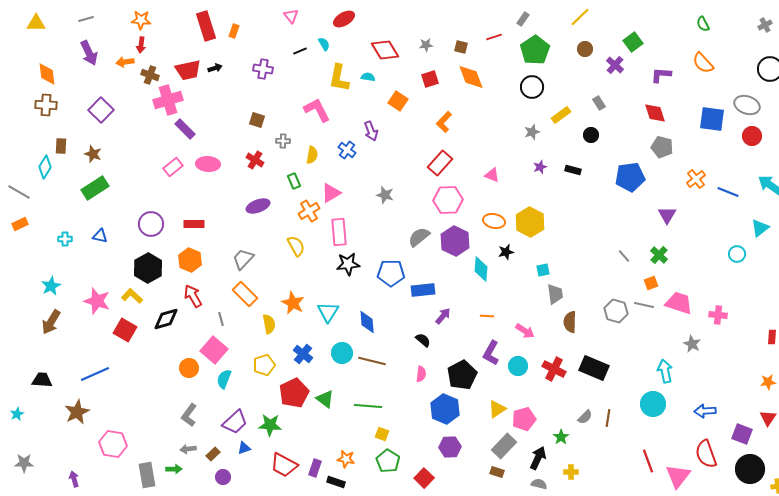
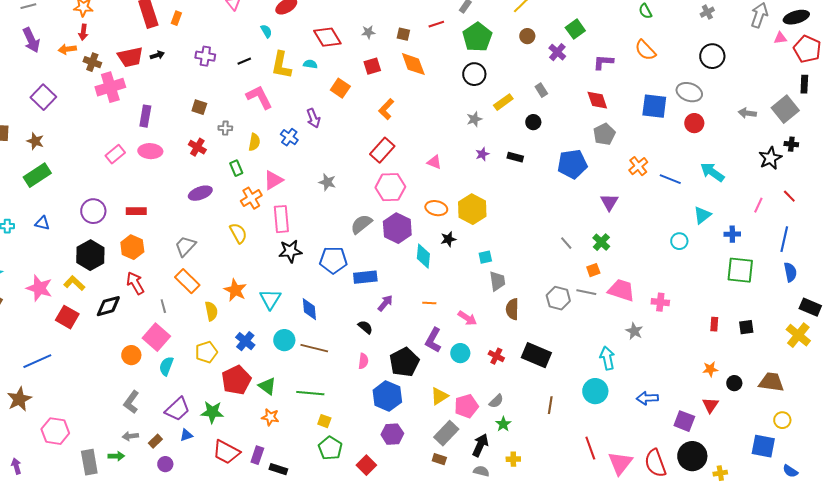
black line: (300, 51) -> (244, 61), moved
purple rectangle: (185, 129) -> (145, 116), moved, turned 55
gray pentagon: (662, 147) -> (604, 134), turned 30
red cross: (554, 369) -> (496, 356), size x0.7
gray semicircle: (585, 417) -> (496, 401), moved
red semicircle: (706, 454) -> (655, 463), moved
orange star: (346, 459) -> (270, 417), moved

